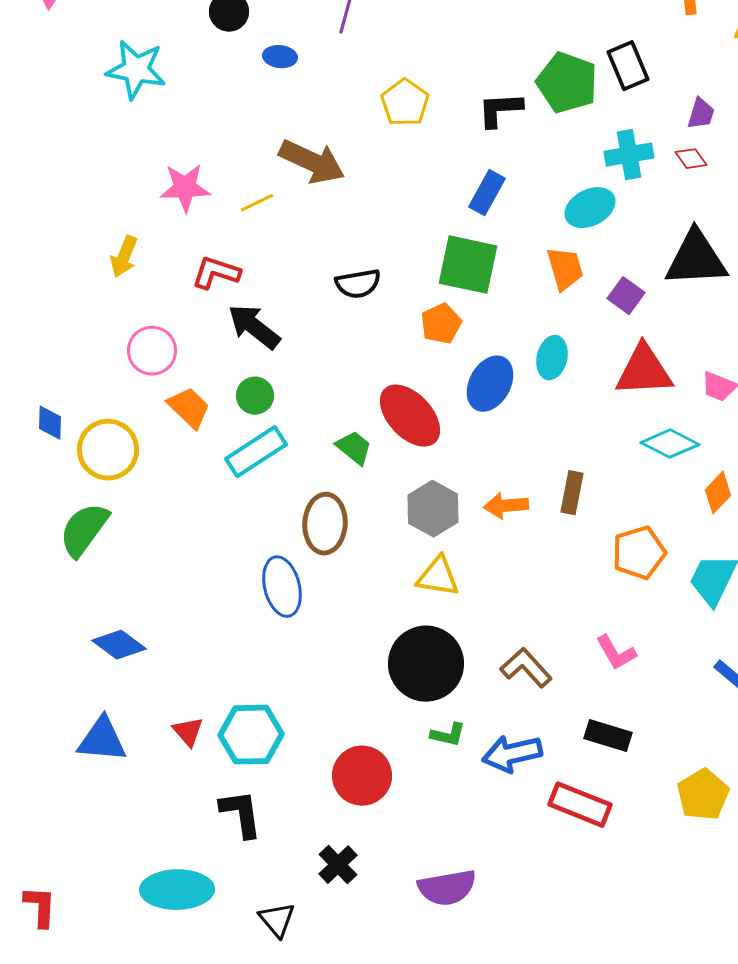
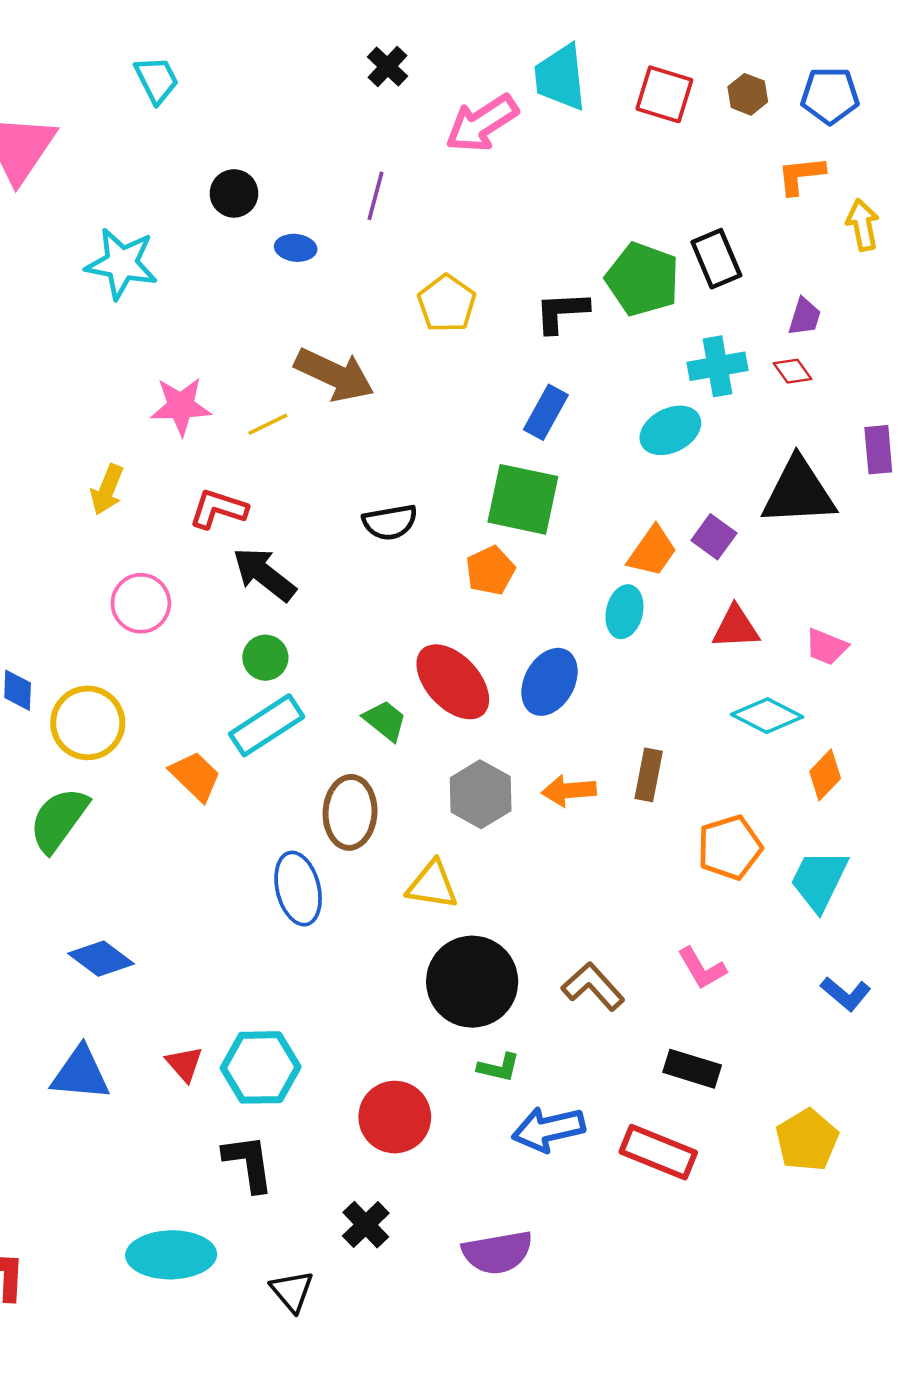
orange trapezoid: (565, 269) -> (652, 551), moved, turned 51
red triangle: (644, 371) -> (736, 627), size x0.7
blue ellipse: (490, 384) -> (549, 682), moved
orange trapezoid: (189, 408) -> (195, 776), moved
yellow triangle: (438, 577) -> (432, 885), moved
blue arrow: (512, 754) -> (548, 1129), moved

